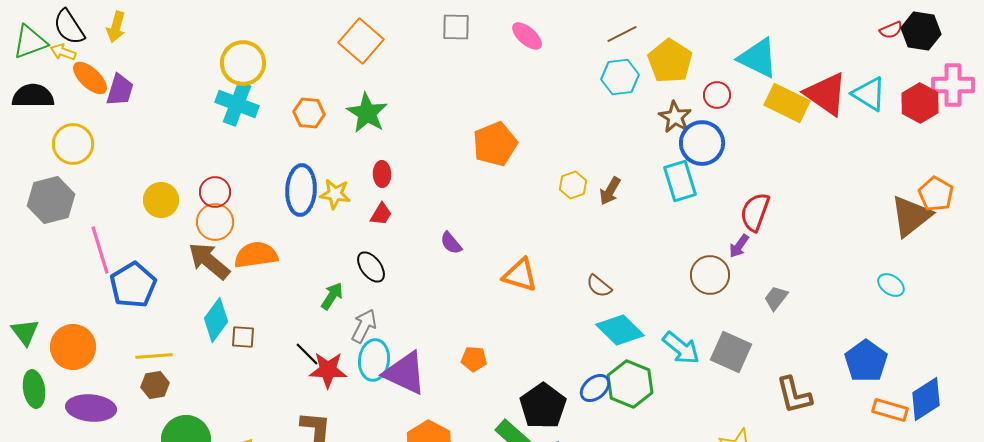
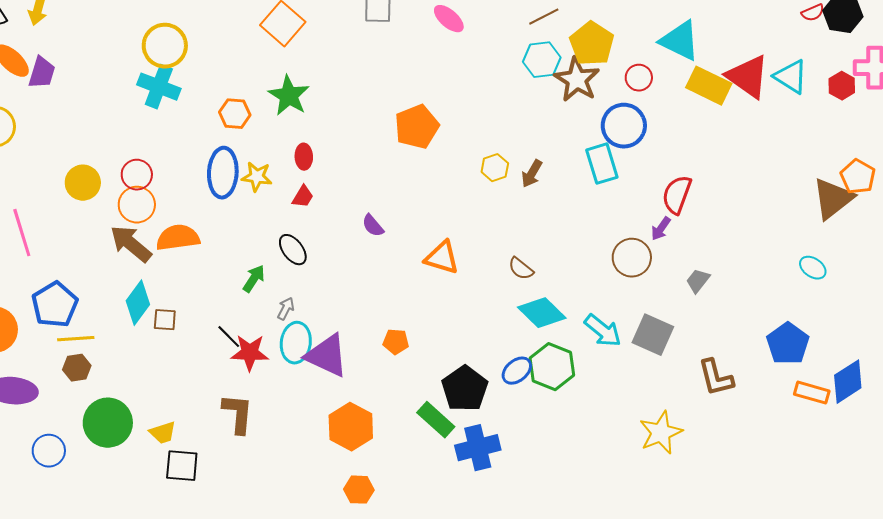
red hexagon: (920, 103) -> (842, 86), size x0.7
orange hexagon: (309, 113) -> (235, 114), moved
brown star: (675, 117) -> (577, 80), moved, size x1.4
blue pentagon: (133, 285) -> (55, 305), moved
gray arrow: (364, 326) -> (286, 309), size x0.7

